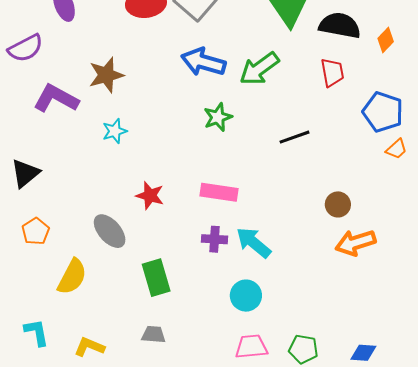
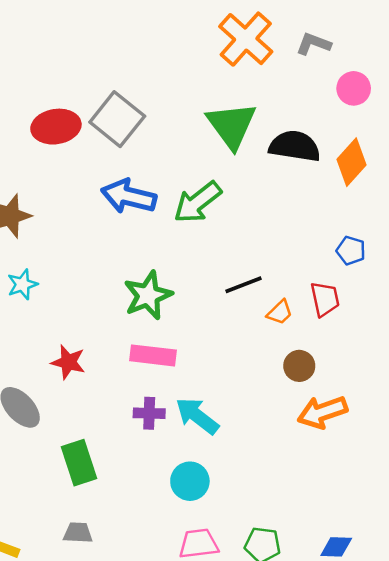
orange diamond: (386, 40) -> (351, 162), size x1.5
red trapezoid: (332, 72) -> (325, 299), moved
blue pentagon: (383, 112) -> (351, 251), size x0.6
green star: (218, 117) -> (148, 295), moved, size x1.4
orange trapezoid: (396, 149) -> (280, 312), moved

